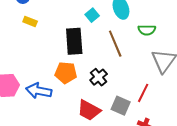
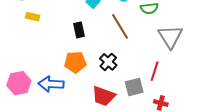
black rectangle: (74, 41) -> (79, 30), size x0.6
gray square: (121, 106) -> (134, 87), turned -30

